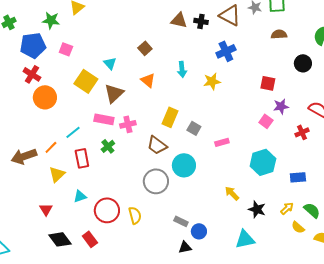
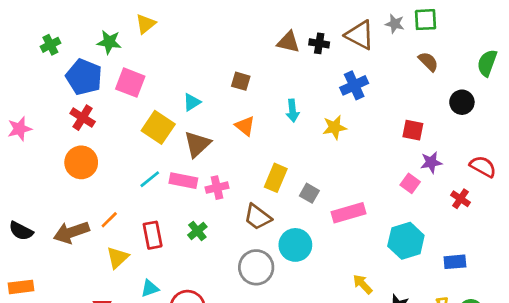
brown semicircle: (279, 34) -> (428, 62), turned 49
blue pentagon: (33, 45) -> (84, 77), turned 30
brown square: (145, 48) -> (241, 81), turned -32
pink square: (66, 49) -> (130, 83), size x1.5
cyan triangle: (110, 63) -> (192, 102), turned 40
orange circle: (45, 97) -> (81, 162), moved
cyan line: (73, 132) -> (150, 179), moved
red cross: (302, 132) -> (461, 199), turned -32
pink rectangle: (222, 142) -> (349, 213), size x1.6
green cross: (108, 146) -> (197, 231), moved

